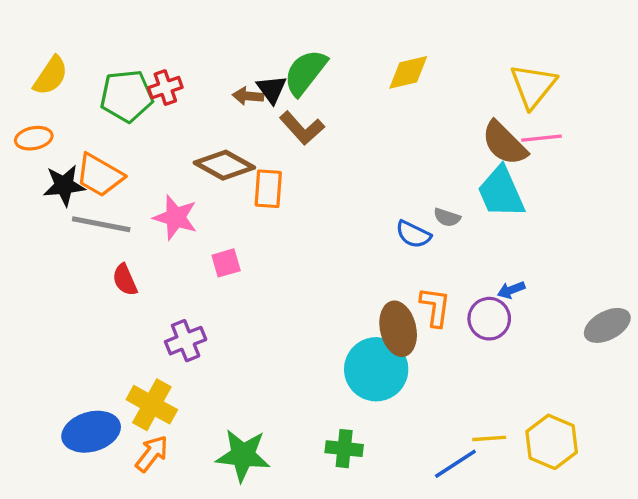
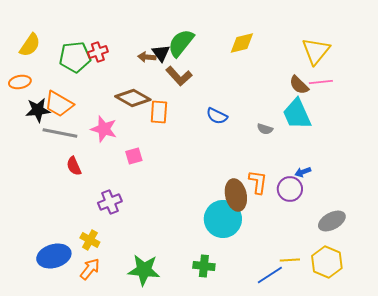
brown semicircle: (504, 143) -> (299, 85), size x0.7
blue semicircle: (413, 234) -> (217, 116), moved
gray ellipse: (607, 325) -> (332, 221), moved
yellow cross: (152, 405) -> (90, 240), size x0.7

